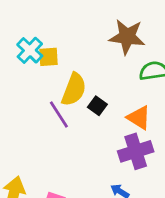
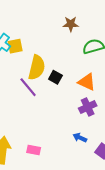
brown star: (127, 37) -> (71, 24), size x0.6
purple cross: (136, 151) -> (88, 107), size x0.7

